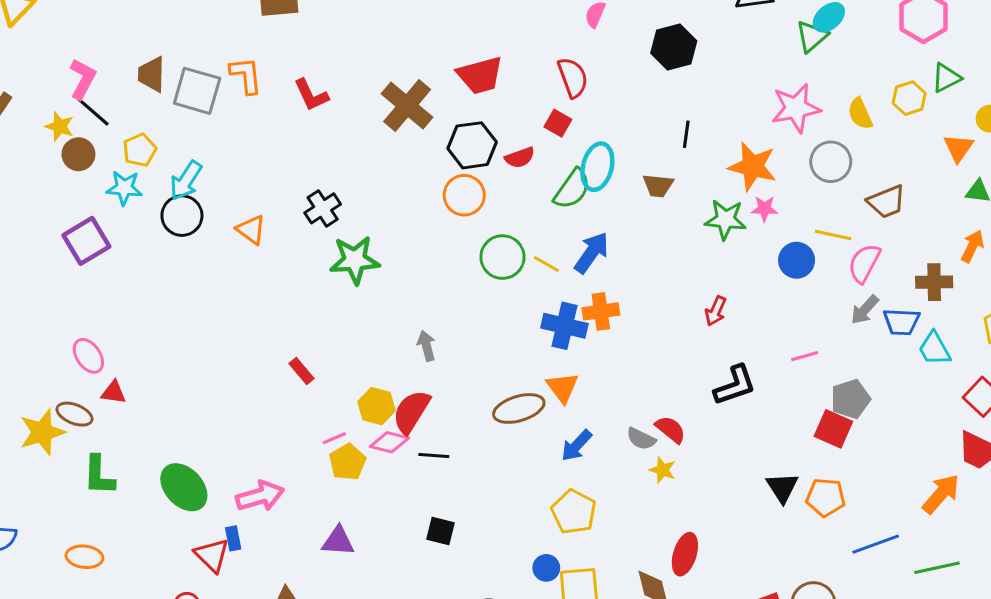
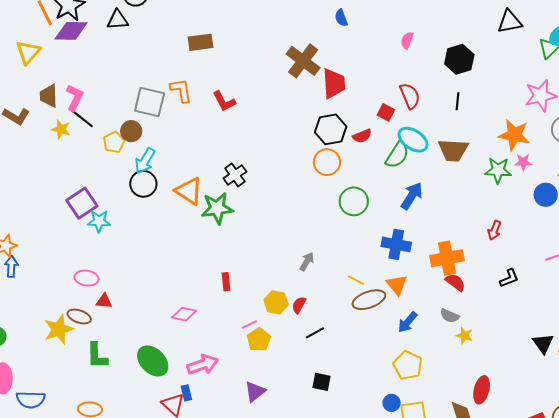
brown trapezoid: (152, 74) -> (49, 96), moved
red trapezoid: (480, 75) -> (334, 83), turned -76
red semicircle: (573, 78) -> (410, 96), moved
brown cross: (407, 106) -> (303, 61), moved
black line: (686, 134) -> (458, 101), moved
brown circle: (78, 154) -> (131, 131), moved
cyan ellipse: (597, 167) -> (413, 140), turned -68
brown trapezoid: (658, 186) -> (453, 150), size x1.5
cyan star: (124, 188) -> (99, 221), moved
orange triangle: (251, 230) -> (189, 191), size x1.4
green star: (355, 260) -> (217, 208), moved
yellow line: (546, 264) -> (356, 280), moved
orange cross: (601, 311) -> (447, 258), moved, size x1.4
gray arrow: (426, 346) -> (307, 262), turned 48
pink ellipse: (88, 356) -> (87, 278), turned -45
red rectangle: (301, 371) -> (226, 282), turned 36
black L-shape: (735, 385) -> (509, 278), size x0.7
red semicircle: (411, 412) -> (299, 305), size x0.6
red semicircle: (671, 429) -> (455, 282), moved
pink diamond: (389, 442) -> (184, 314), moved
black line: (434, 456) -> (315, 333), turned -30
purple triangle: (338, 541) -> (255, 392), turned -40

